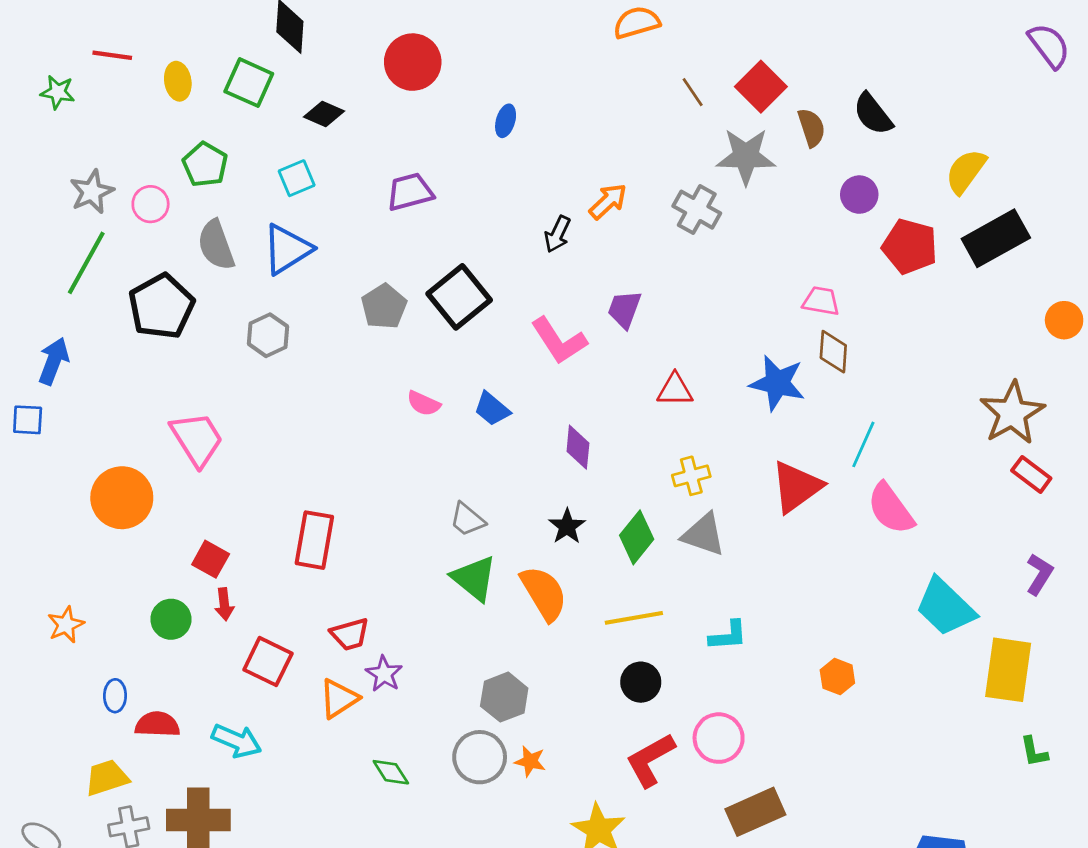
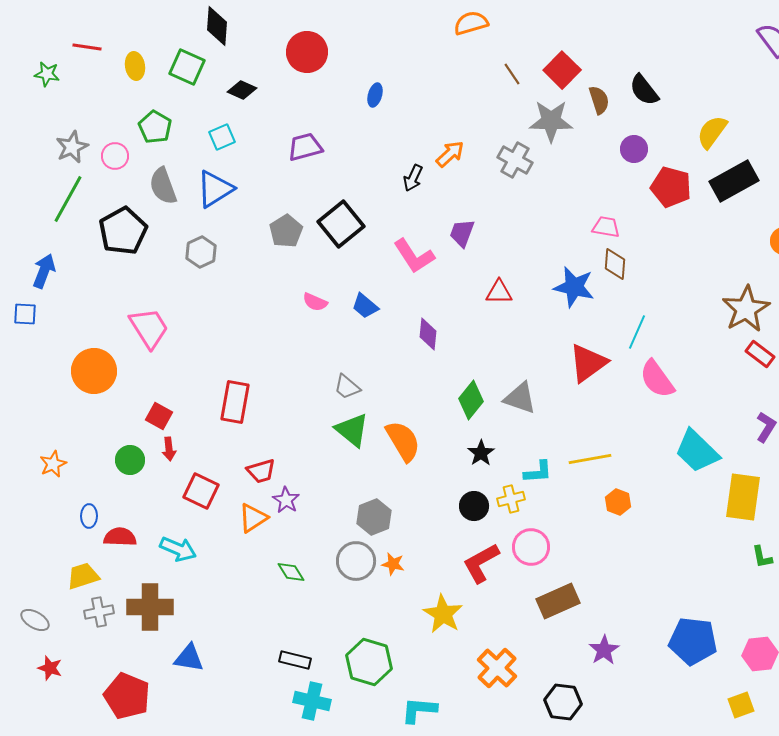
yellow cross: (691, 476) -> (511, 499), moved
black star: (567, 526) -> (481, 453), moved
yellow line: (634, 618) -> (590, 459), moved

